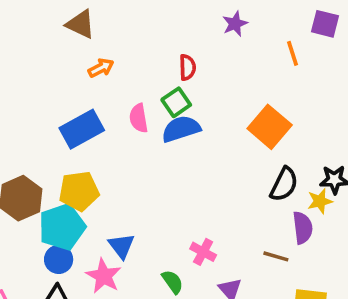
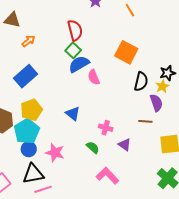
red semicircle: (187, 67) -> (75, 30), size x1.5
pink semicircle: (139, 118) -> (94, 77), moved
blue triangle: (121, 246) -> (73, 114), moved

